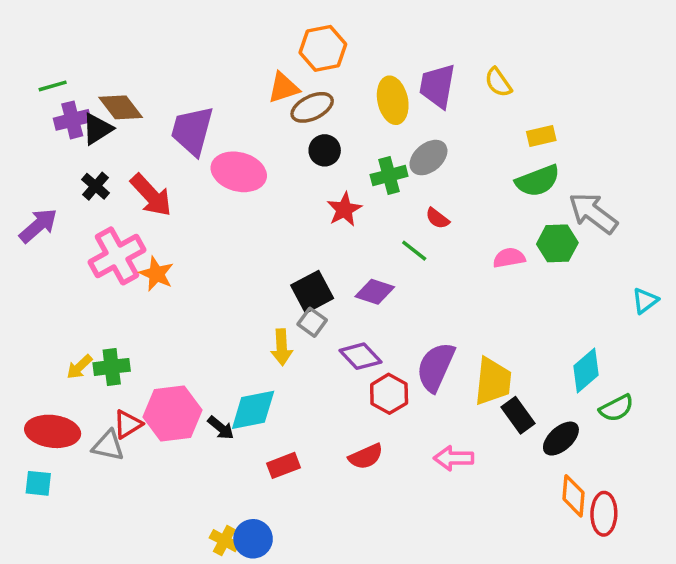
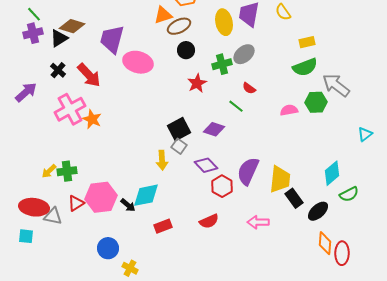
green line: (53, 86) -> (34, 14), turned 63
brown diamond: (121, 107) -> (72, 26), turned -35
purple cross: (72, 120) -> (33, 33), moved
gray triangle: (108, 446) -> (53, 216), moved
blue circle: (253, 539) -> (108, 248), moved

